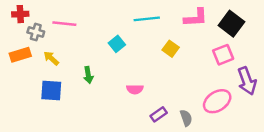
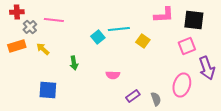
cyan line: (147, 19) -> (119, 29), moved
black square: (231, 24) -> (194, 20), turned -30
gray cross: (36, 32) -> (30, 27), turned 32
blue square: (51, 90) -> (48, 90), moved
pink ellipse: (217, 101) -> (182, 85), turned -40

